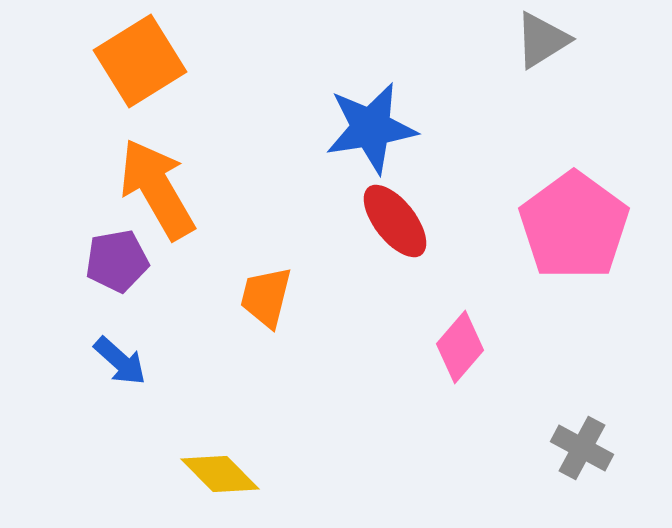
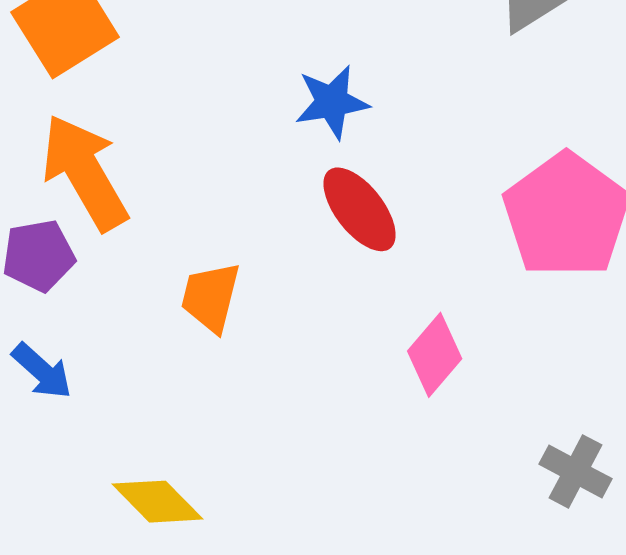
blue star: (371, 128) -> (332, 102), size x0.7

